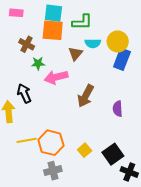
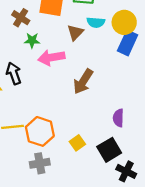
purple semicircle: (118, 109) -> (118, 118), moved

